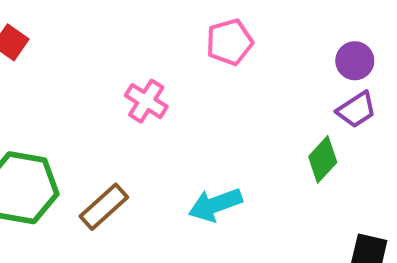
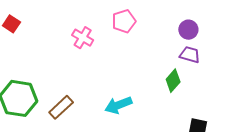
pink cross: (146, 101) -> (83, 38), moved
purple trapezoid: (356, 110) -> (190, 55), turned -130

